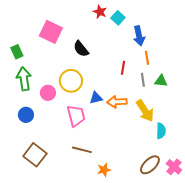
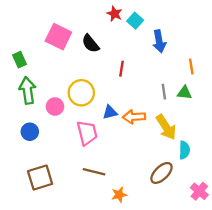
black semicircle: (81, 49) -> (90, 44), moved
orange line: (147, 58) -> (191, 66), moved
red line: (123, 68) -> (121, 69), moved
brown square: (35, 155) -> (40, 178), turned 35
brown ellipse: (150, 165) -> (161, 173), moved

